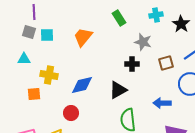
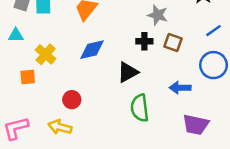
brown square: (166, 63) -> (173, 42), moved, turned 35
yellow cross: (49, 75) -> (46, 54), turned 30
blue diamond: (82, 85) -> (92, 50), moved

